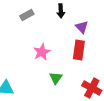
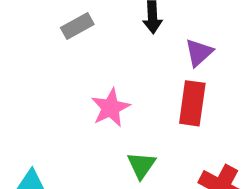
purple triangle: (82, 27) -> (199, 52), turned 32

